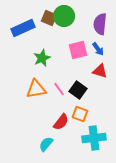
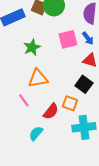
orange triangle: (36, 89) -> (38, 78), moved
pink line: (59, 89) -> (24, 100), moved
black square: (78, 90) -> (84, 84), moved

